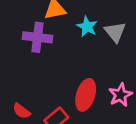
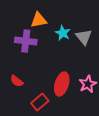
red semicircle: (21, 111) -> (17, 81), moved

